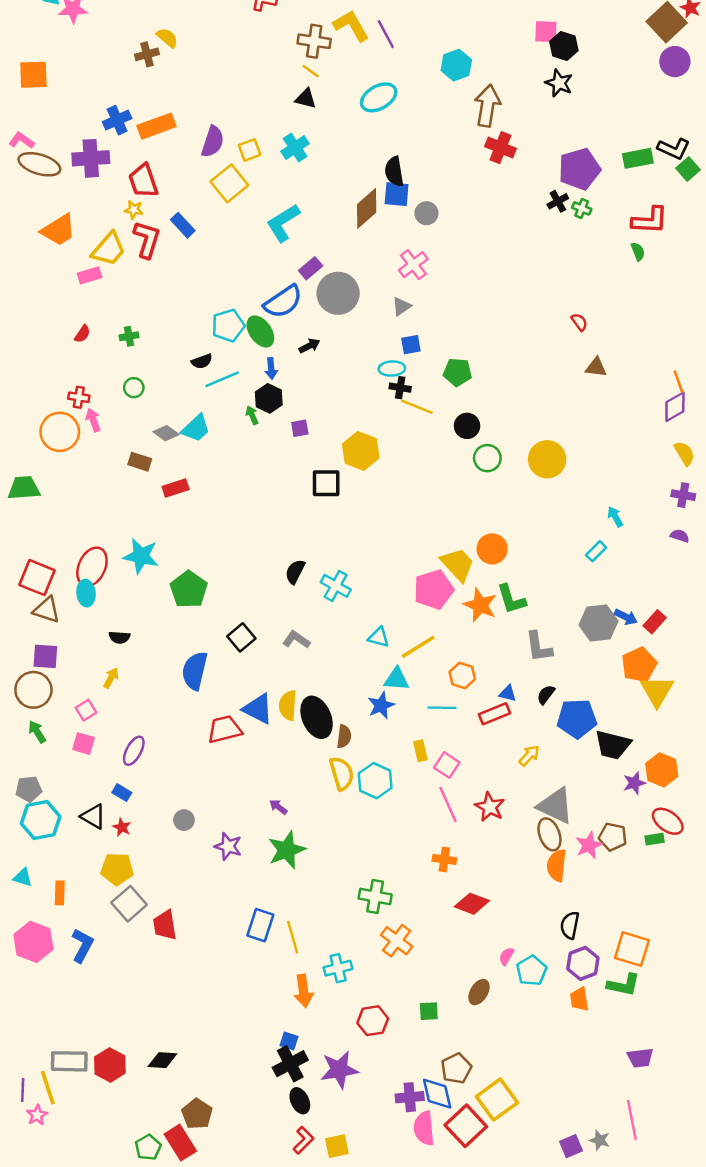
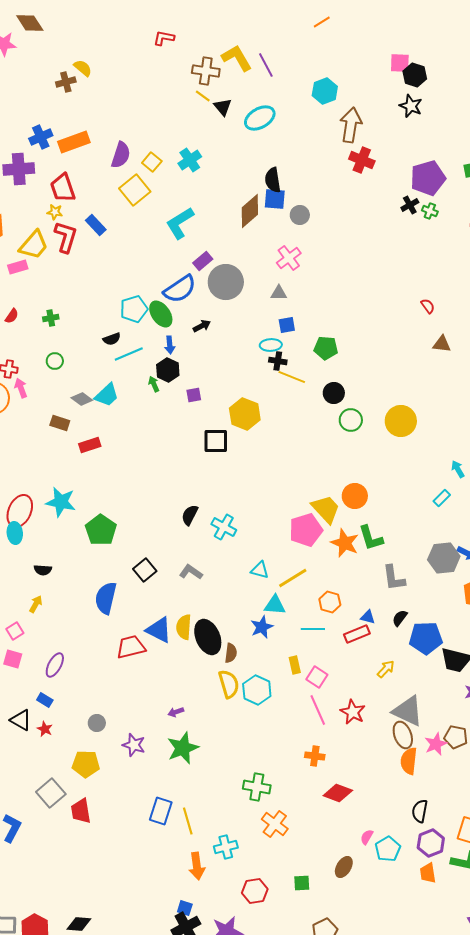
black triangle: (306, 99) -> (223, 107), moved, turned 36
yellow square: (250, 150) -> (152, 162), turned -30
gray triangle: (401, 306) -> (279, 293), turned 36
purple arrow: (278, 807) -> (176, 712), turned -56
yellow pentagon: (117, 869) -> (86, 764), moved

